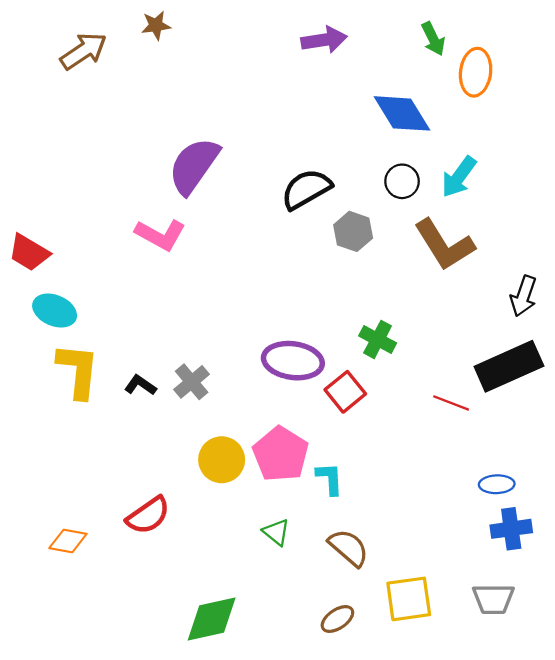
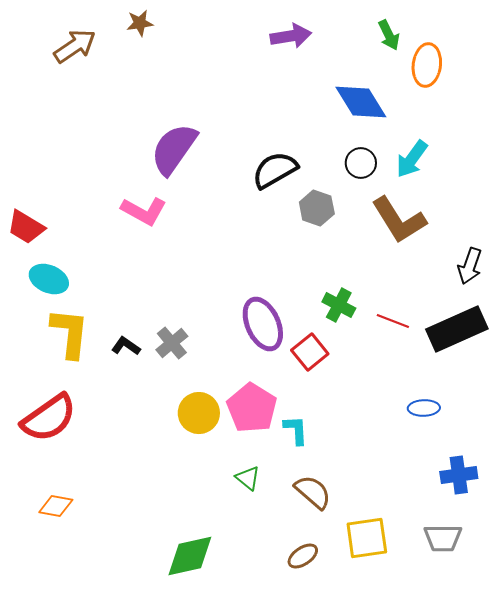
purple ellipse: (293, 361) -> (263, 324), turned 58
red line: (451, 403) -> (393, 321), moved
blue ellipse: (497, 484) -> (424, 408), moved
red semicircle: (148, 515) -> (49, 418), moved, size x1.4
orange diamond: (68, 541) -> (56, 506), moved

